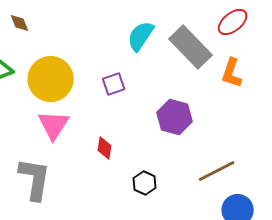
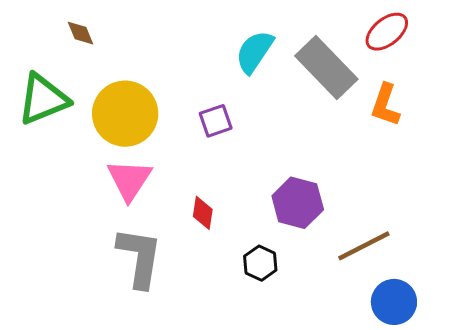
purple hexagon: (175, 117) -> (298, 203), moved
gray L-shape: (35, 179) -> (139, 257), moved

